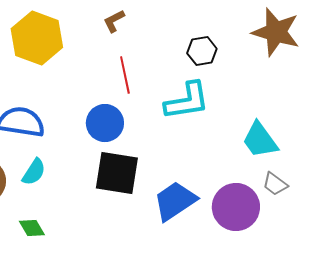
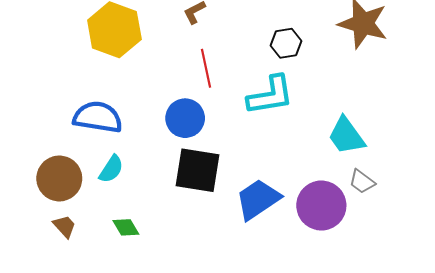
green diamond: (32, 228) -> (126, 227), moved

